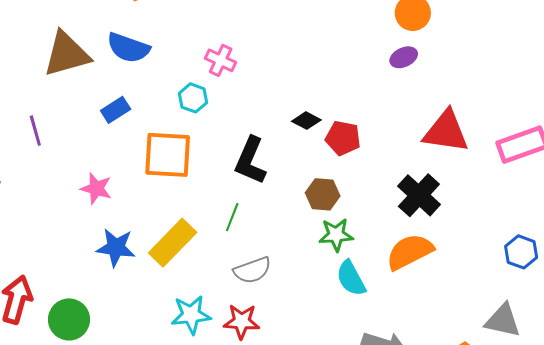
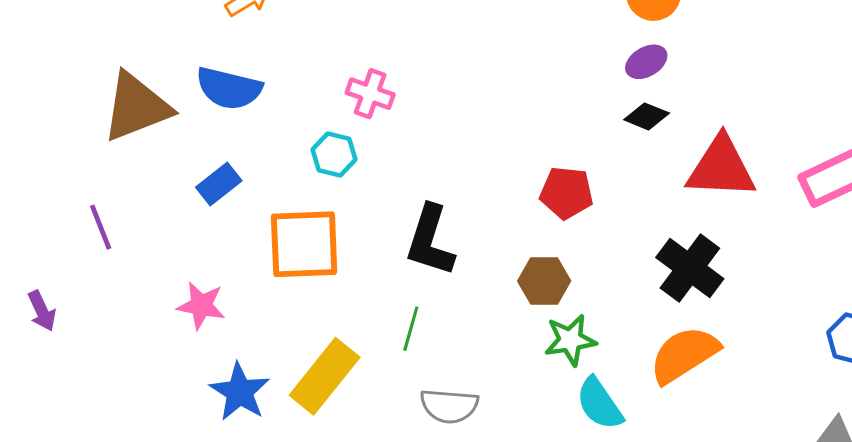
black diamond: (306, 121) -> (647, 116), moved
blue star: (116, 248) -> (240, 392), turned 30
gray semicircle: (252, 270) -> (449, 406), turned 30

